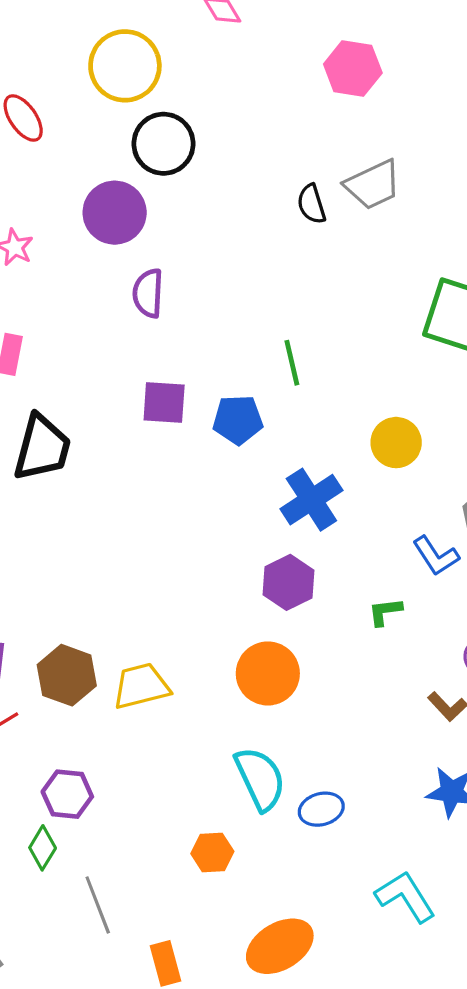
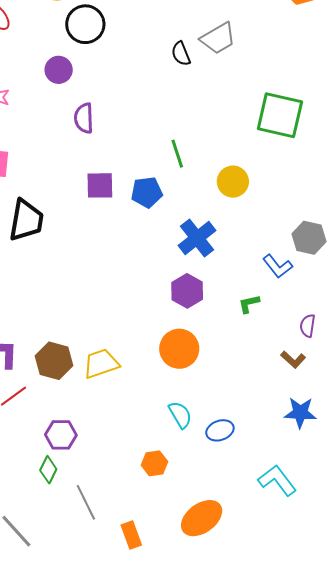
purple circle: (115, 213) -> (59, 70), size x0.7
yellow circle: (396, 443) -> (233, 182), moved
cyan semicircle: (260, 779) -> (180, 415), size x0.7

